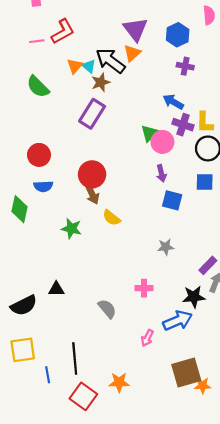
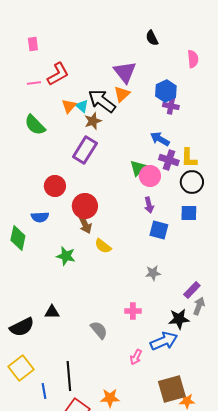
blue hexagon: (178, 35) -> (166, 91), moved
red circle: (39, 155) -> (55, 186), moved
yellow square: (23, 350) -> (21, 368), turned -30

